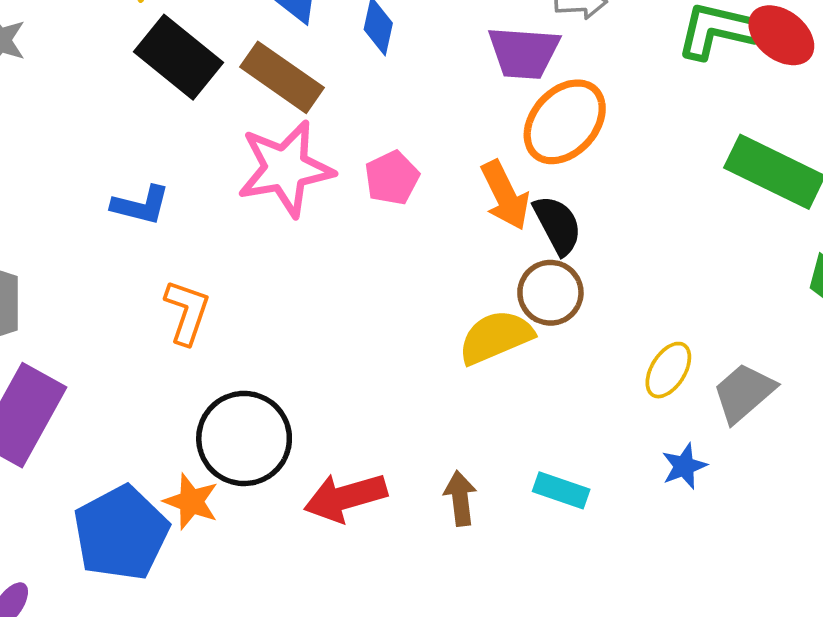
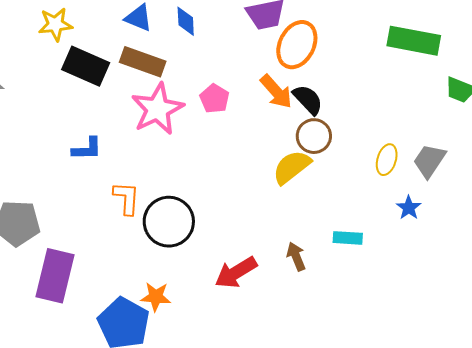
black circle: (244, 438) -> (169, 222), moved

